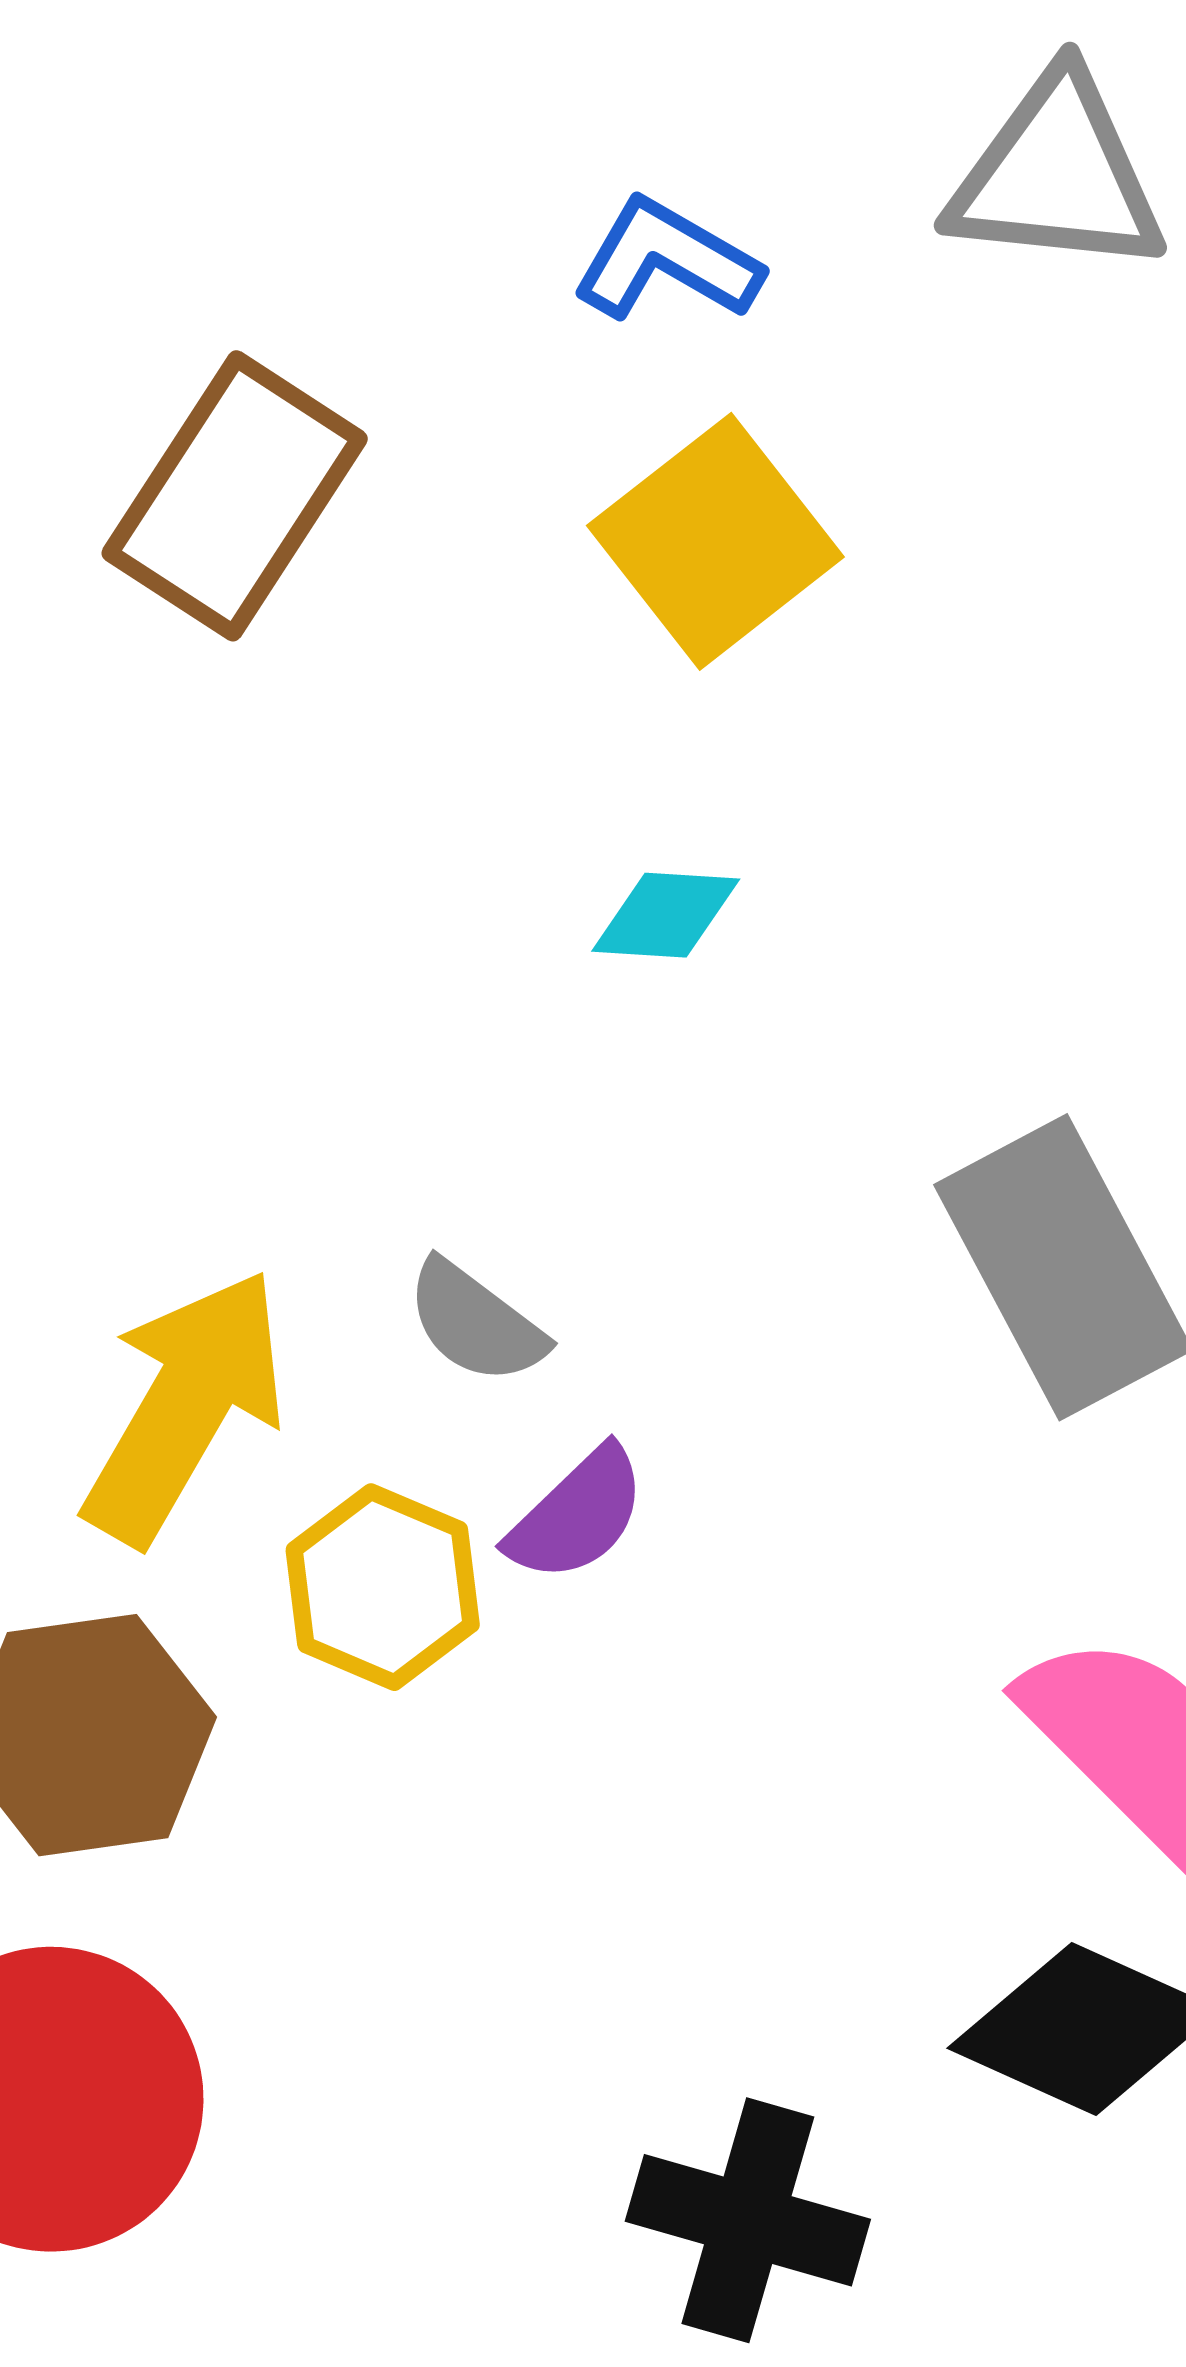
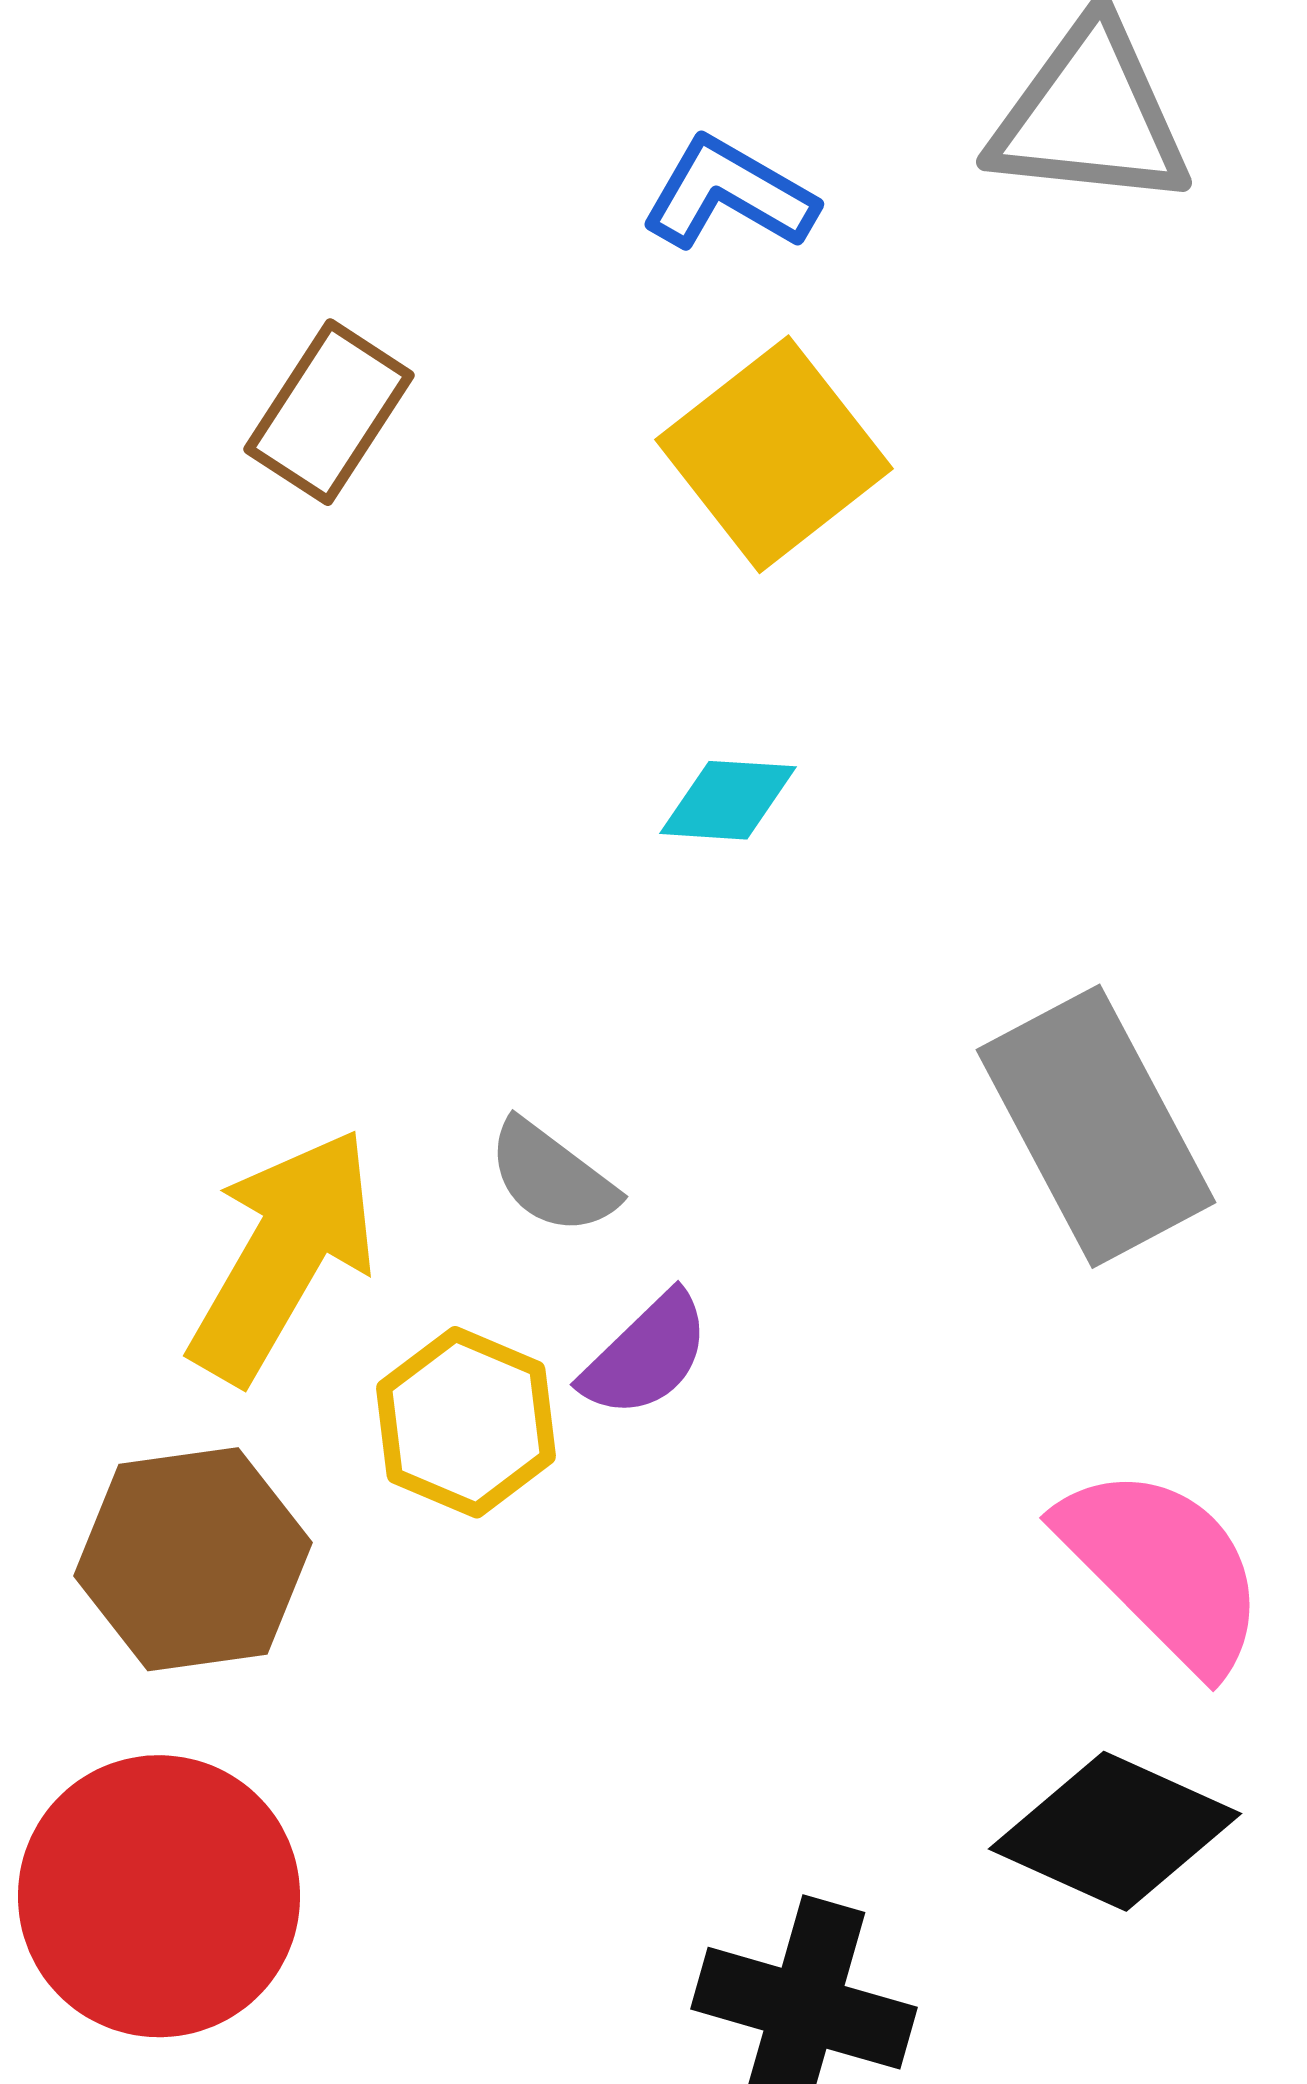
brown rectangle: (235, 496) -> (329, 412), size x0.7

